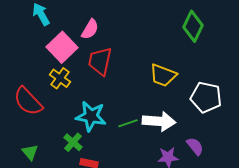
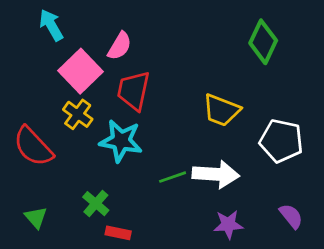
cyan star: (91, 116) -> (121, 141), moved
purple semicircle: (195, 146) -> (291, 216), moved

